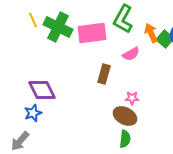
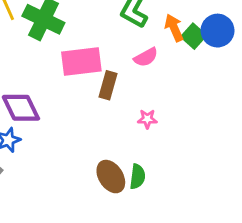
pink rectangle: (92, 33) -> (81, 61), moved
brown ellipse: (125, 116) -> (111, 177), moved, turned 30

